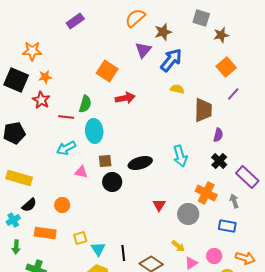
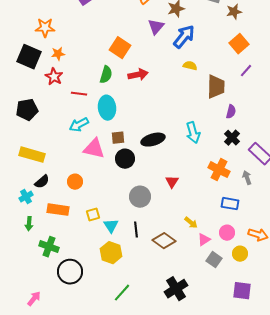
green semicircle: (85, 104) -> (106, 75), moved
pink triangle: (81, 172) -> (94, 149), size x1.6
gray circle: (188, 214) -> (140, 197), moved
blue rectangle: (227, 226) -> (230, 204), moved

